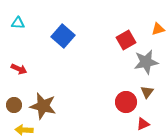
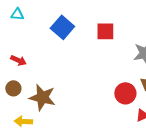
red square: (126, 40) -> (105, 31), moved, turned 30
brown circle: (14, 105) -> (13, 88), moved

